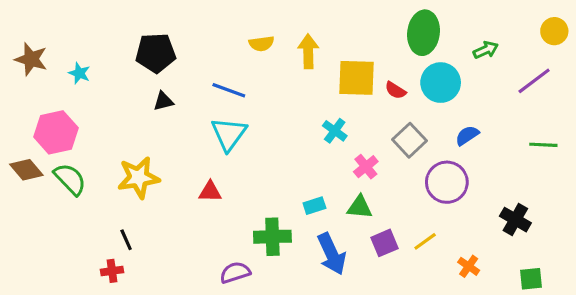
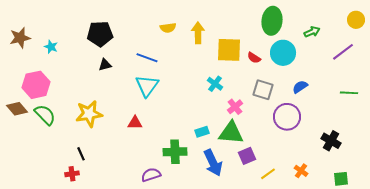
brown star: (31, 59) -> (20, 38), turned -30
gray square: (409, 140) -> (263, 90), turned -30
green triangle: (360, 207) -> (231, 133), size x1.5
yellow line: (425, 241) -> (268, 174), moved

